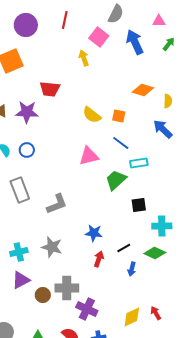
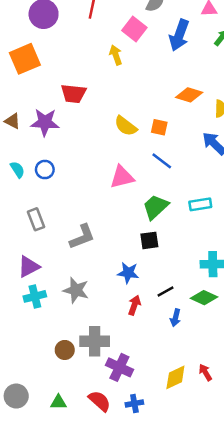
blue arrow: (135, 42) -> (179, 35), turned -135
cyan rectangle: (139, 163) -> (200, 204), moved
gray rectangle: (20, 190) -> (36, 219), size x0.7
black square: (139, 205) -> (149, 240), moved
purple triangle: (21, 280) -> (29, 267), moved

